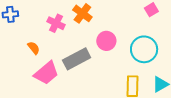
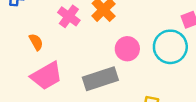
cyan circle: (144, 49) -> (170, 47), moved
gray rectangle: (77, 59) -> (100, 79), moved

